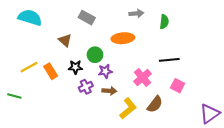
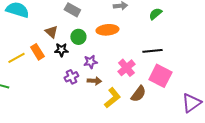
green semicircle: (164, 22) -> (155, 14), moved, turned -136
green circle: (95, 55) -> (78, 37), moved
black star: (75, 67) -> (61, 50), moved
orange rectangle: (51, 71) -> (37, 52), moved
pink square: (178, 86) -> (160, 76), size x1.6

